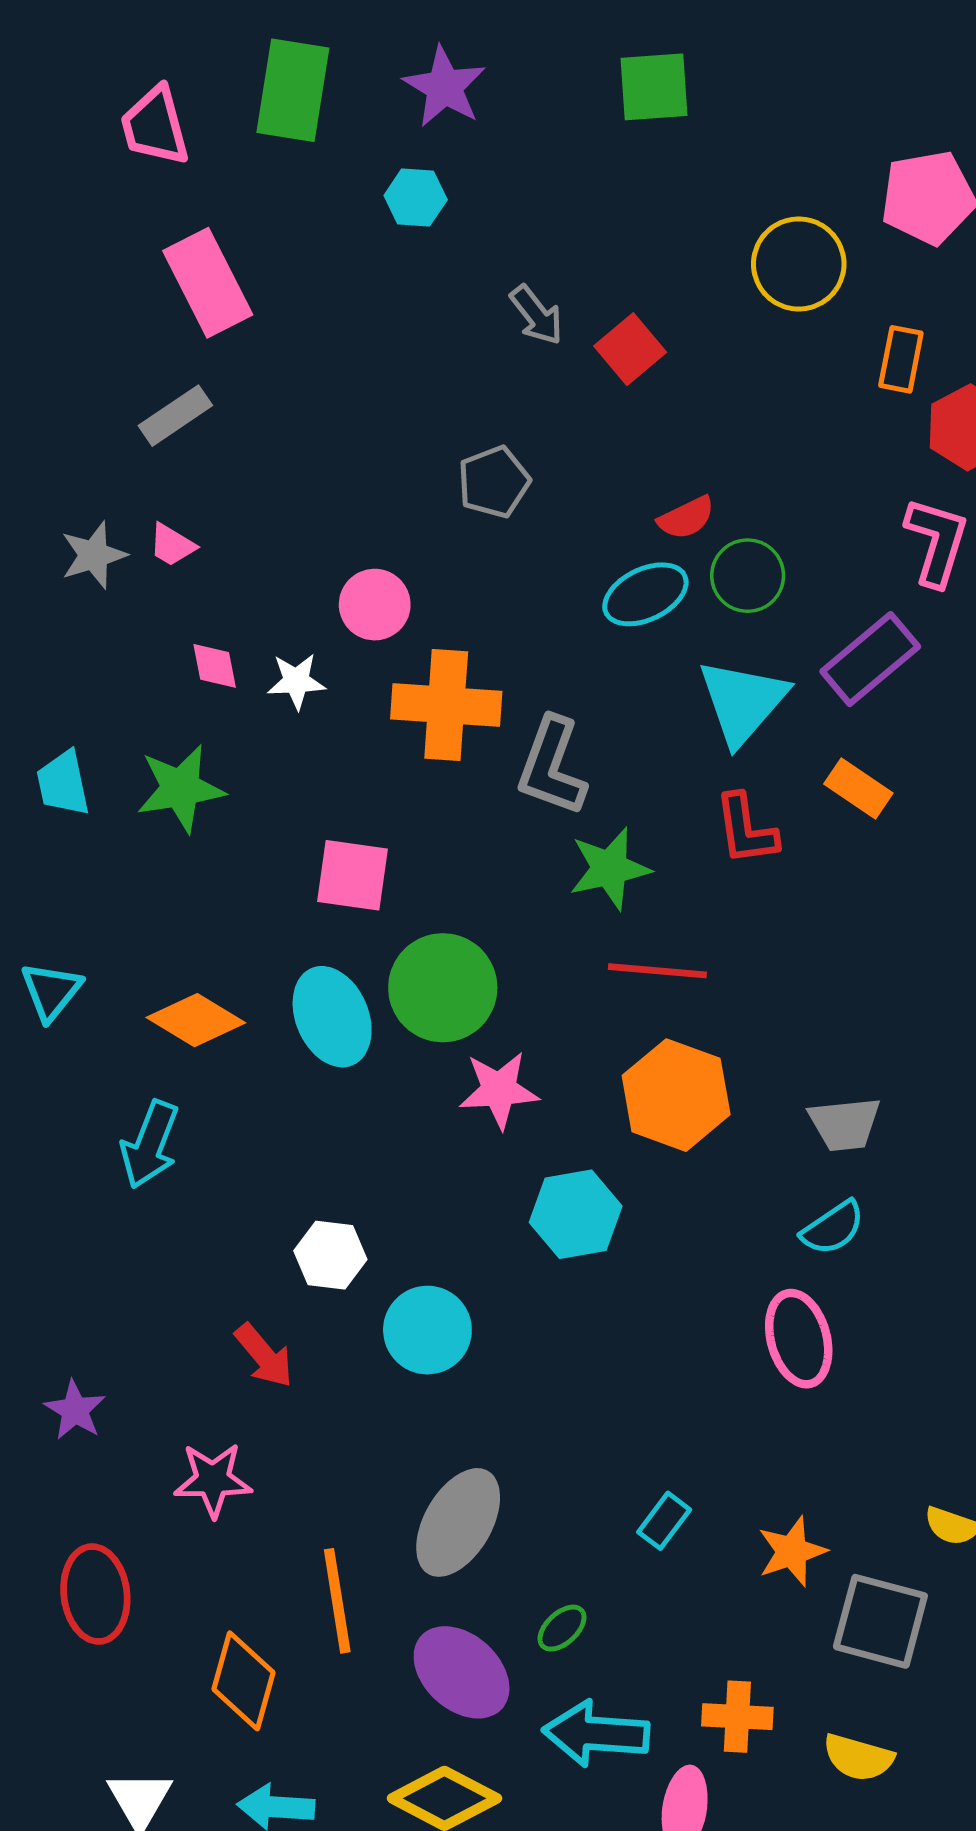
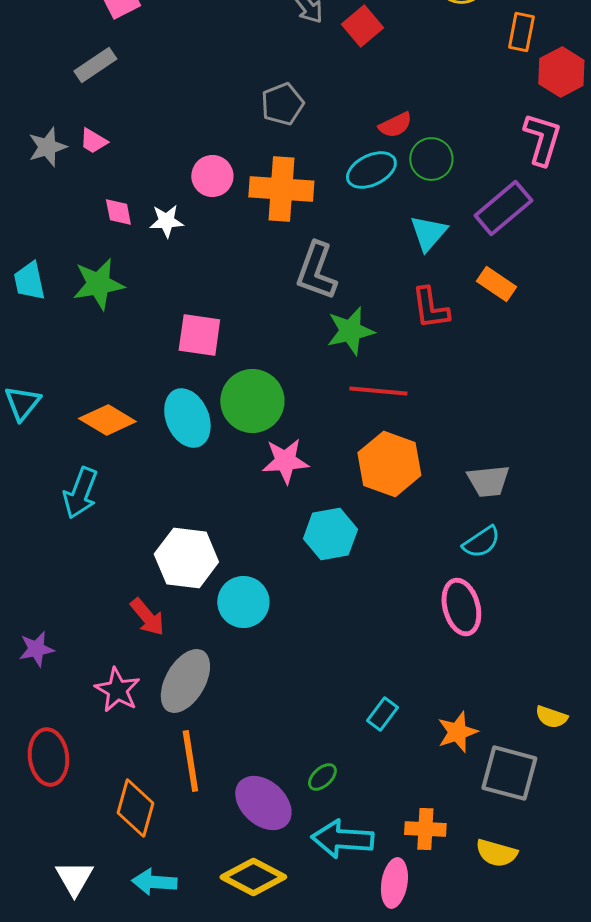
cyan triangle: (743, 702) -> (428, 233), size x0.7
orange cross: (446, 705) -> (281, 189), moved
white hexagon: (330, 1255) -> (186, 558), size x1.5
purple star: (75, 1410) -> (36, 649), turned 30
pink star: (213, 1480) -> (117, 690), turned 30
gray ellipse: (458, 1522) -> (185, 681), moved

